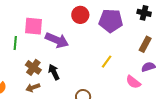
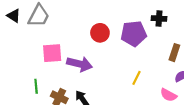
black cross: (144, 13) -> (159, 19), moved
green line: (15, 43) -> (36, 86), moved

